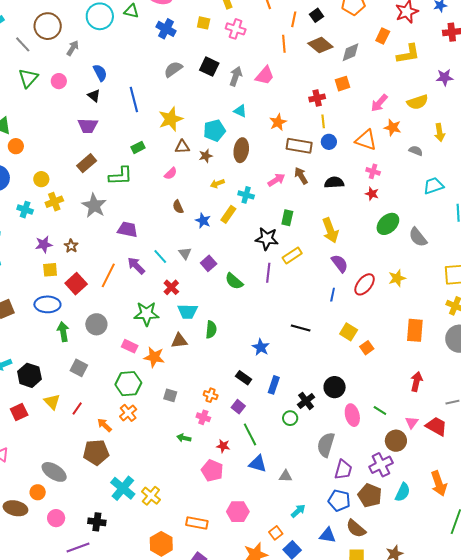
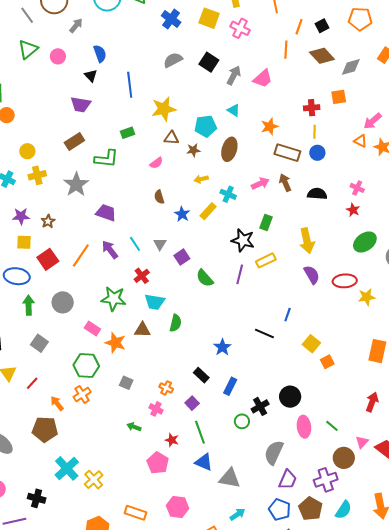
yellow square: (204, 23) -> (209, 18), size x1.5
orange triangle: (366, 140) -> (360, 141), moved, size x0.6
red ellipse: (365, 284) -> (345, 281), moved, turned 40
blue line: (333, 295) -> (288, 315), moved
gray triangle: (286, 476) -> (230, 478), size x1.6

